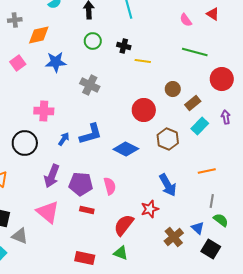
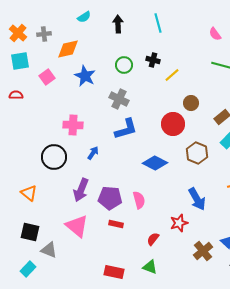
green circle: (93, 41) -> (124, 65), moved
yellow line: (143, 61) -> (172, 75), turned -49
blue star: (56, 62) -> (85, 76), turned 30
brown circle: (173, 89) -> (191, 103), moved
blue L-shape: (91, 134) -> (126, 129), moved
red semicircle: (124, 225) -> (153, 239), size x0.6

